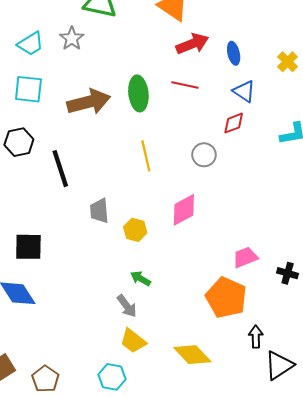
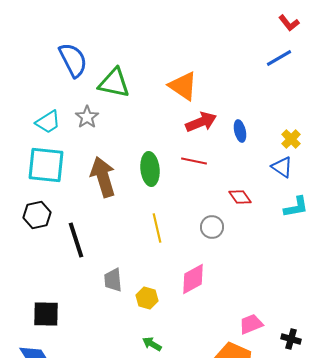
cyan square: (28, 89) -> (46, 165), size x1.4
blue triangle: (244, 91) -> (282, 167), moved
brown arrow: (89, 102) -> (103, 177), turned -93
red diamond: (234, 123) -> (240, 197), turned 75

